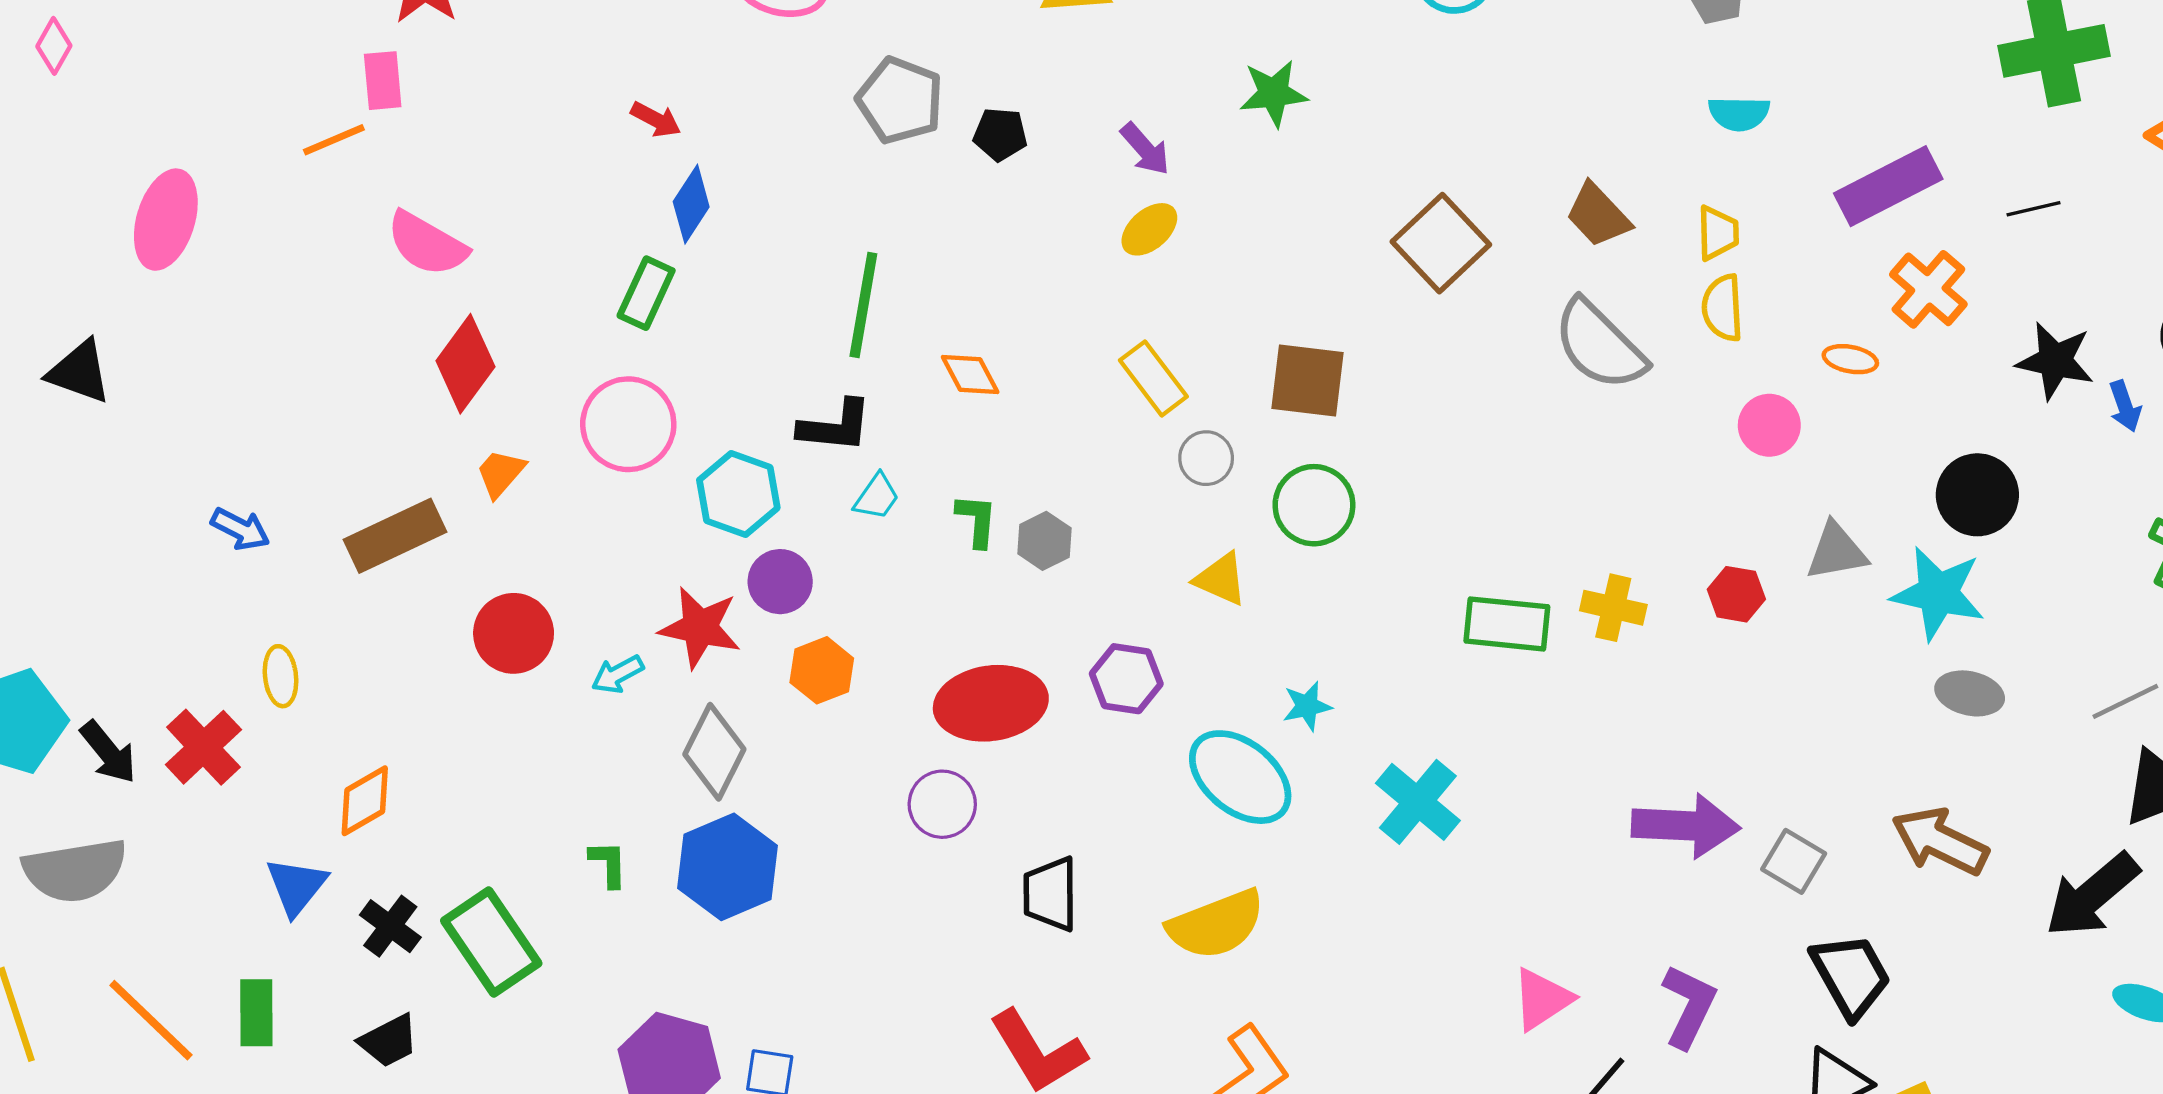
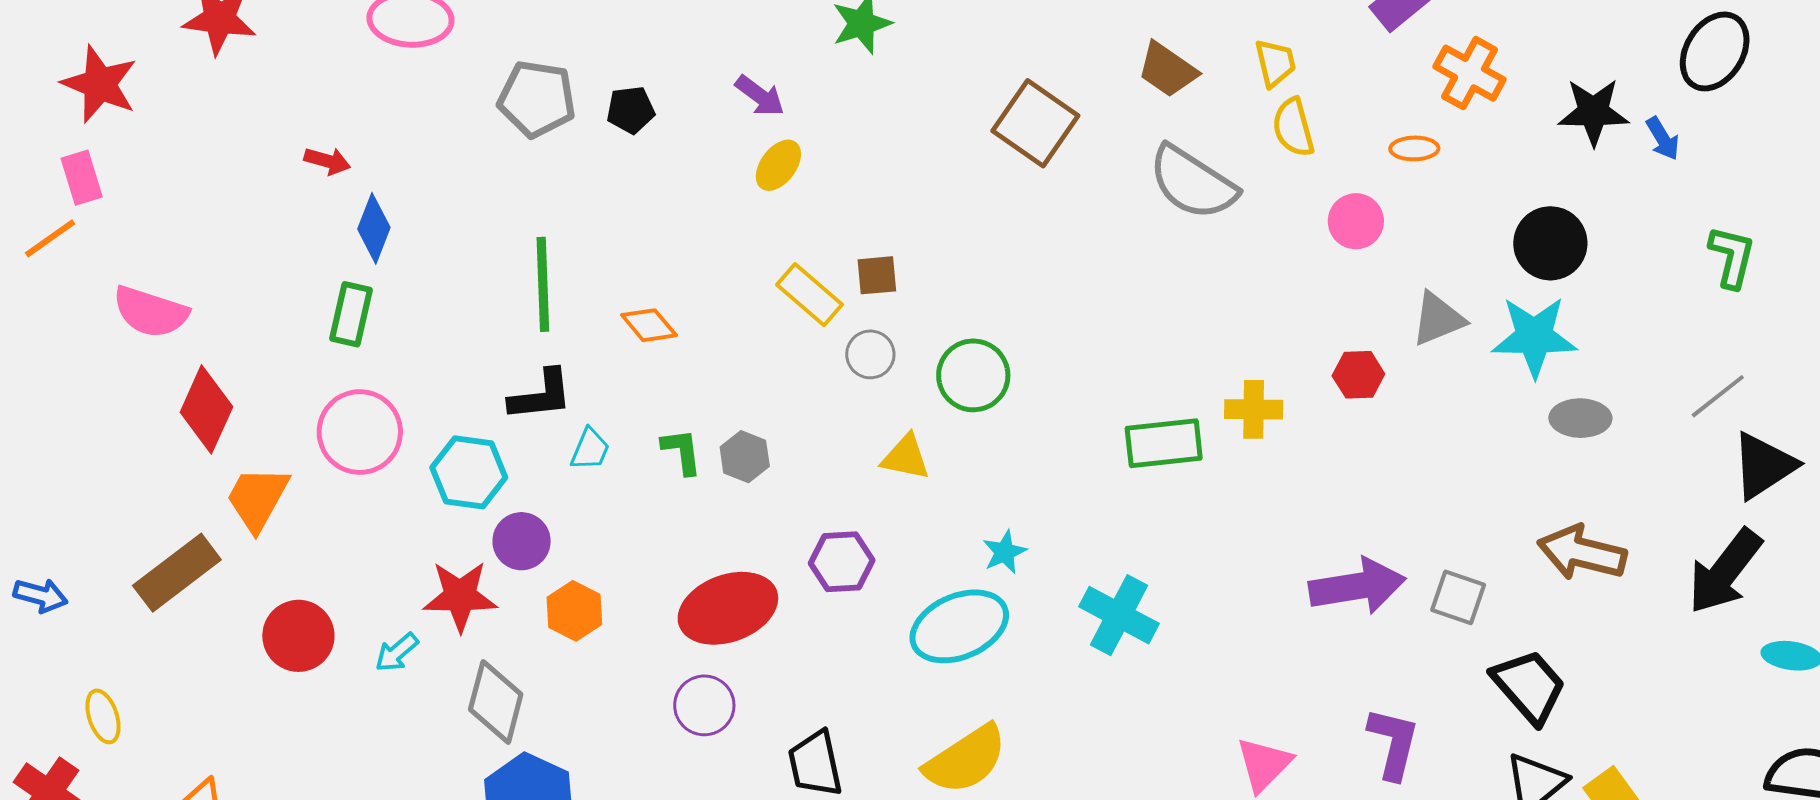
brown square: (1307, 381) -> (877, 275), moved, size x0.6
orange trapezoid: (501, 473) -> (257, 498), size x1.5
cyan ellipse: (1240, 777) -> (959, 626), turned -50

